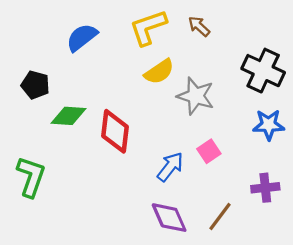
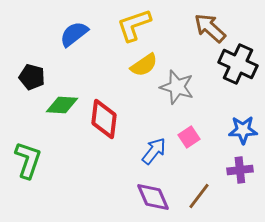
brown arrow: (199, 26) -> (210, 28), moved, size x1.6
blue star: (269, 125) -> (243, 130), moved

